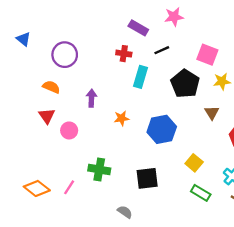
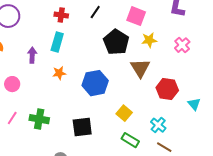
black line: (162, 50) -> (95, 12), turned -32
cyan rectangle: (141, 77) -> (57, 42), moved
brown triangle: (212, 113) -> (140, 68), size x1.5
pink line: (69, 187) -> (12, 118), moved

